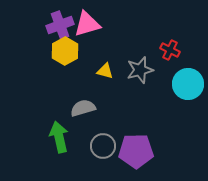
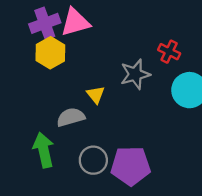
yellow triangle: (105, 71) -> (96, 95), moved, turned 36

